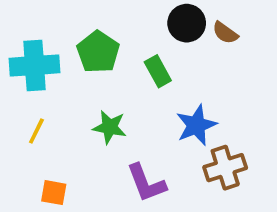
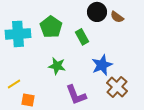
yellow line: (36, 131) -> (14, 84), moved, turned 32
brown cross: (225, 168) -> (117, 87), turned -30

